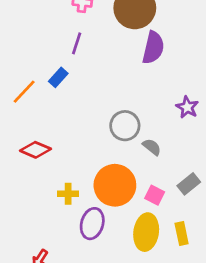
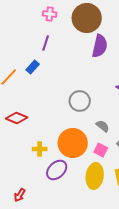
gray semicircle: (152, 147) -> (103, 126), moved
purple ellipse: (92, 224) -> (57, 170), turned 30

